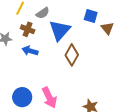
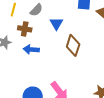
blue triangle: (60, 30) -> (56, 24), size x0.6

